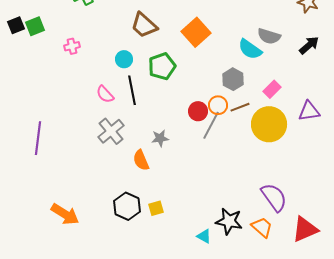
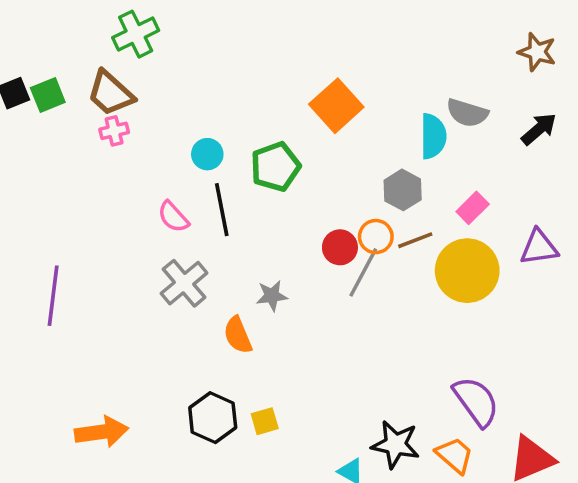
brown trapezoid: (144, 25) -> (111, 93), moved
cyan semicircle: (250, 49) -> (433, 136), turned -125
orange arrow: (65, 214) -> (102, 432), turned -40

